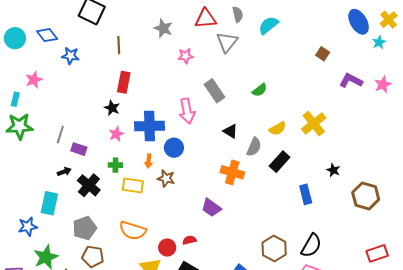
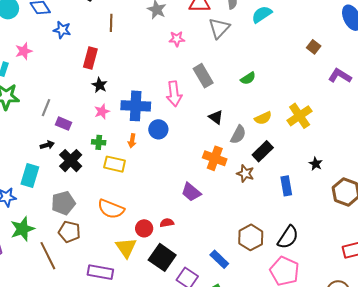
red rectangle: (124, 82) -> (90, 58), moved
brown star: (166, 178) -> (245, 174), moved

